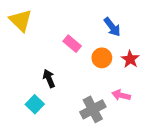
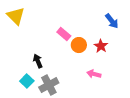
blue arrow: (112, 27) -> (112, 21), moved
pink rectangle: (72, 44) -> (64, 34), moved
gray cross: (93, 109) -> (49, 85), moved

